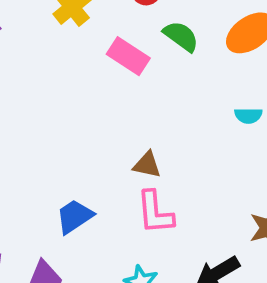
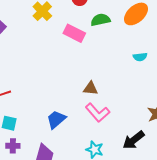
green semicircle: (181, 36) -> (100, 20), turned -42
pink L-shape: (155, 212) -> (98, 113), turned -30

